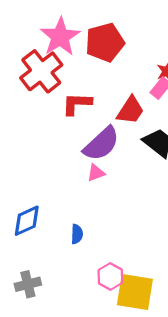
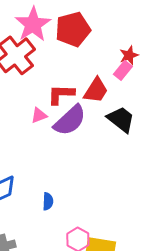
red L-shape: (77, 104) -> (61, 94), moved
pink triangle: (96, 173) -> (39, 115), moved

